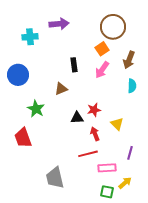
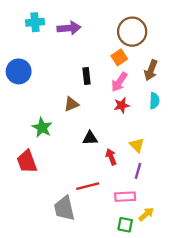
cyan cross: (30, 37) -> (35, 22), moved
blue circle: (18, 75) -> (19, 71), moved
red star: (94, 110) -> (122, 105), moved
purple line: (130, 153) -> (138, 171), moved
red line: (88, 154) -> (88, 186), moved

